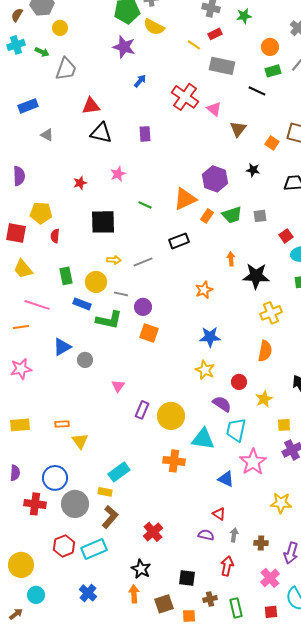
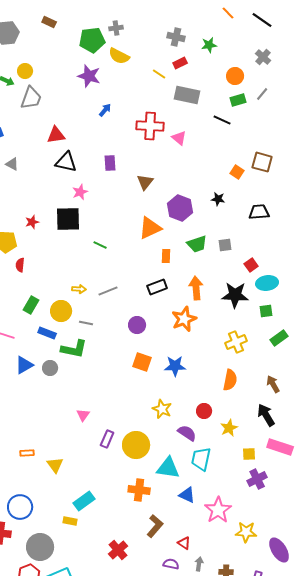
yellow circle: (60, 28) -> (25, 71), moved
red cross: (185, 97) -> (150, 126), turned -32
brown triangle: (238, 129) -> (145, 182), moved
pink star: (118, 174) -> (80, 192), moved
red star: (80, 183) -> (32, 222), moved
green line: (145, 205) -> (100, 245), moved
orange rectangle: (207, 216) -> (166, 256), moved, turned -32
black square: (103, 222) -> (68, 219), moved
black rectangle: (179, 241) -> (157, 287), moved
orange arrow: (231, 259) -> (196, 288), size x1.6
green rectangle: (66, 276) -> (31, 305), turned 42
black star: (256, 276) -> (235, 295), moved
orange star: (204, 290) -> (184, 319), moved, size x1.4
purple circle: (143, 307) -> (137, 325), moved
orange square: (149, 333) -> (142, 362), moved
blue triangle: (62, 347) -> (24, 365), moved
gray circle: (85, 360) -> (50, 368), moved
yellow star: (205, 370) -> (162, 409), moved
yellow triangle: (80, 441) -> (55, 465), moved
pink star: (253, 462) -> (218, 510), moved
blue triangle: (226, 479) -> (187, 495), moved
gray circle: (75, 504) -> (40, 547), moved
brown L-shape: (110, 517) -> (155, 526), moved
red cross: (153, 532) -> (118, 550), moved

